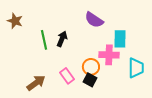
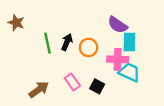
purple semicircle: (94, 20) -> (118, 25), moved
orange circle: (91, 67) -> (88, 47), moved
cyan trapezoid: (136, 68) -> (129, 72), moved, turned -65

